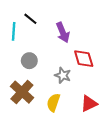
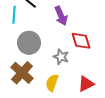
gray circle: (29, 61) -> (29, 43), size x1.5

